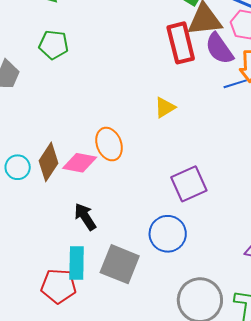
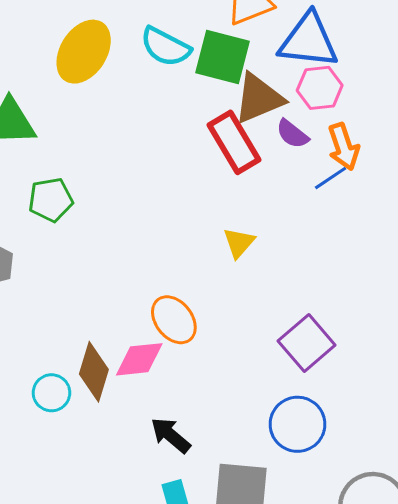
purple semicircle: (219, 49) -> (292, 134), size x0.7

